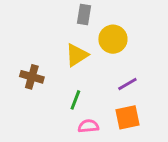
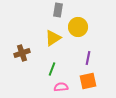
brown cross: (32, 77) -> (22, 53), turned -35
purple line: (127, 84) -> (88, 58), turned -48

